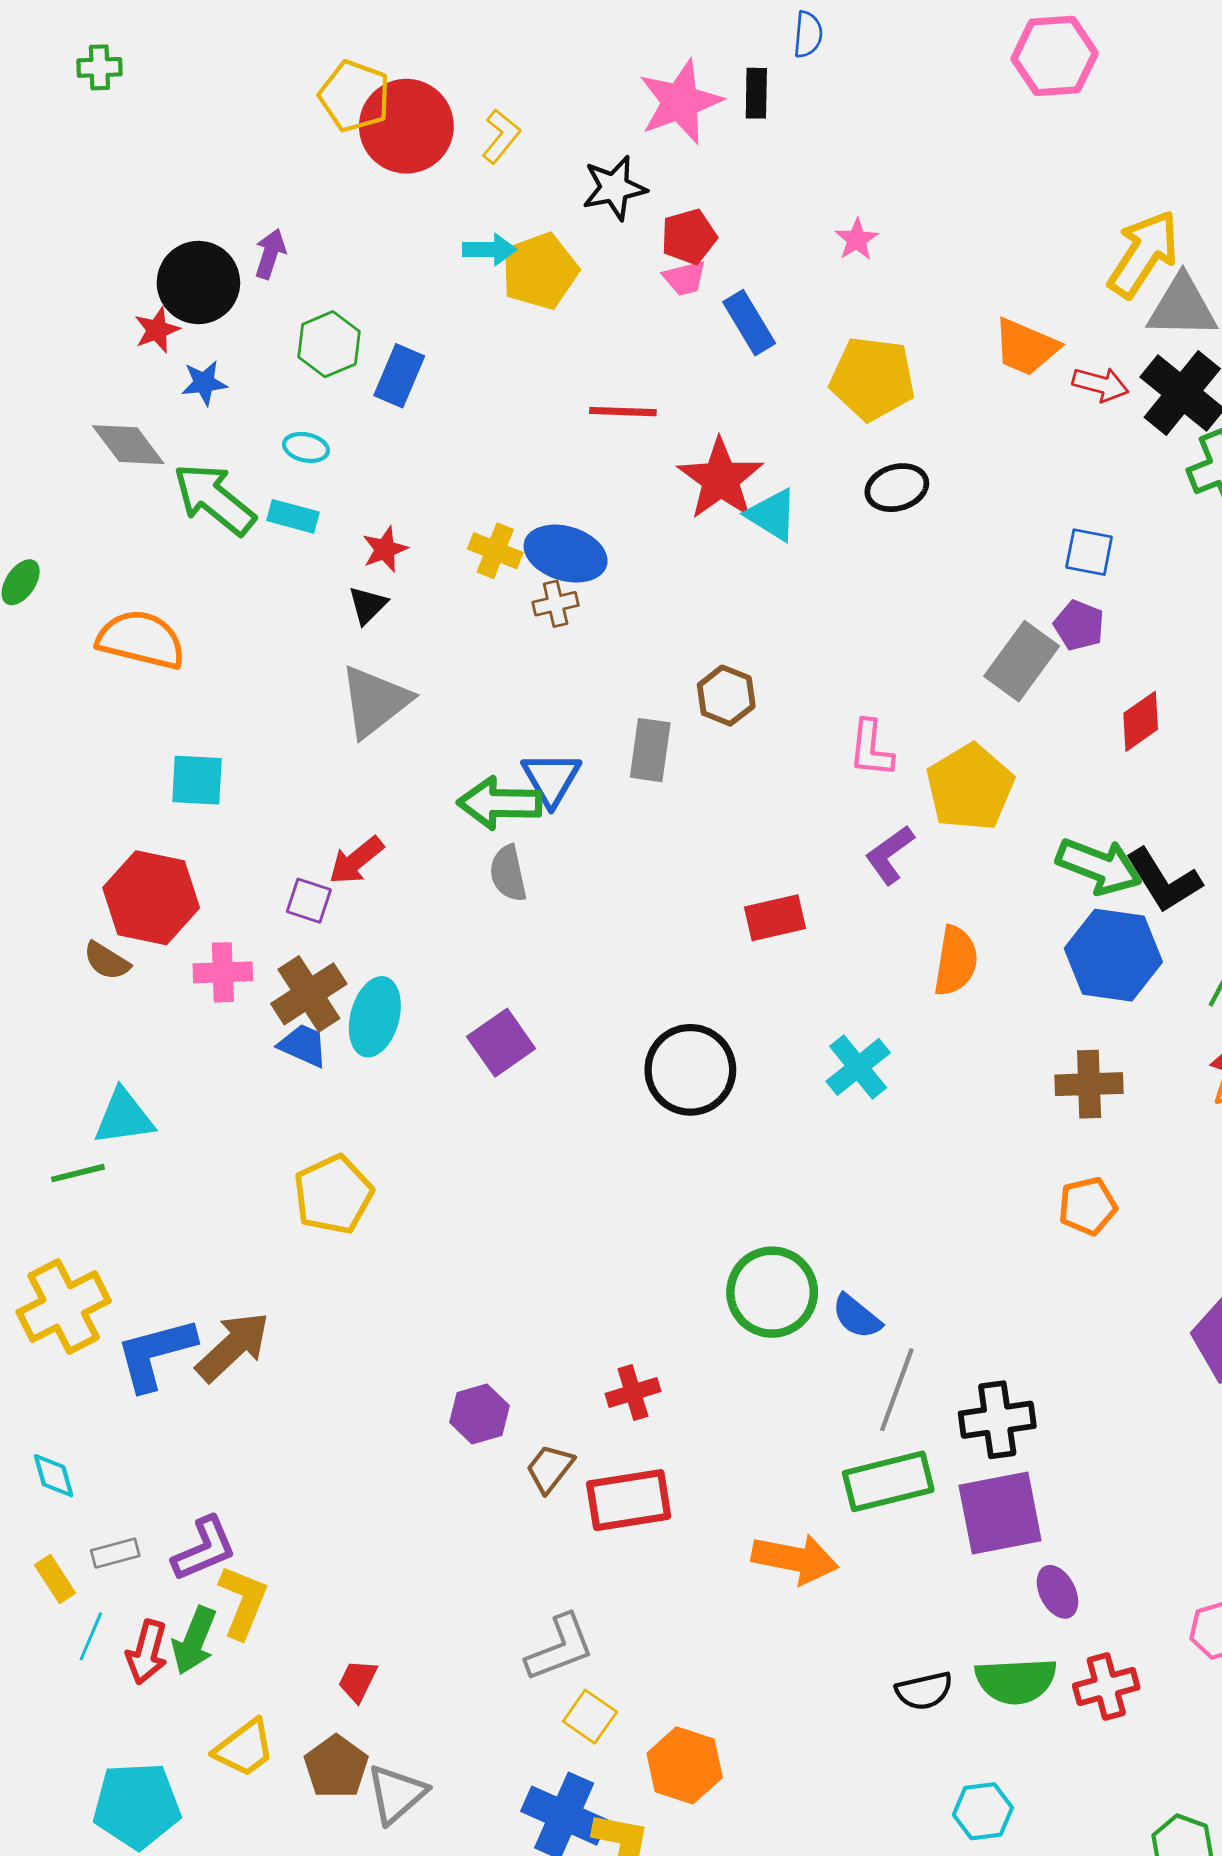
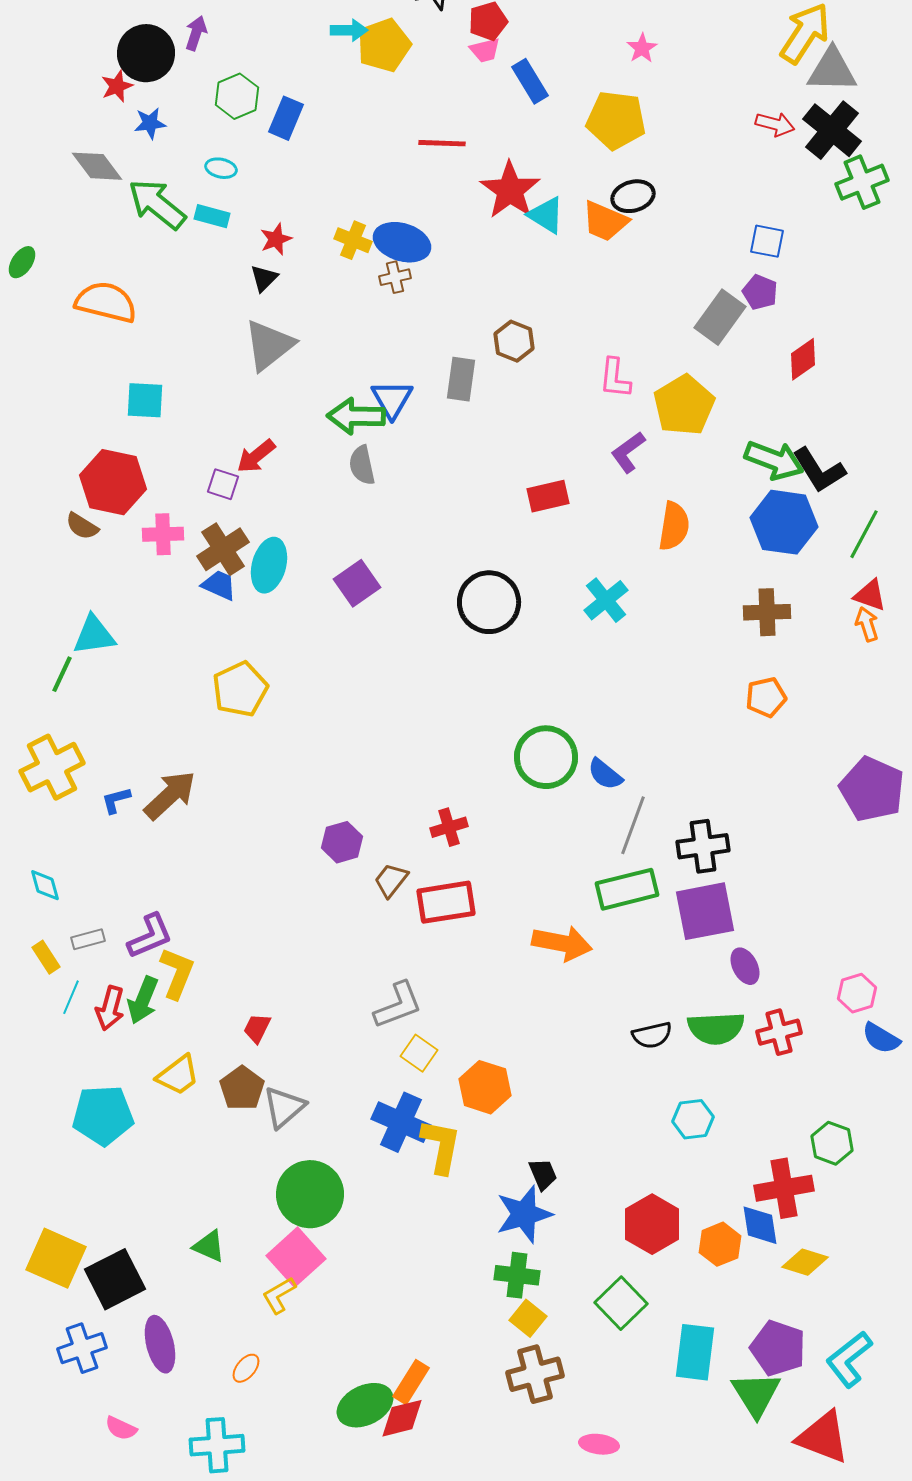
pink star: (857, 239) -> (642, 48), moved
orange trapezoid: (1026, 347) -> (605, 221), moved
green line: (78, 1173) -> (62, 674), turned -51
blue L-shape: (155, 1354) -> (116, 800), size x0.5

